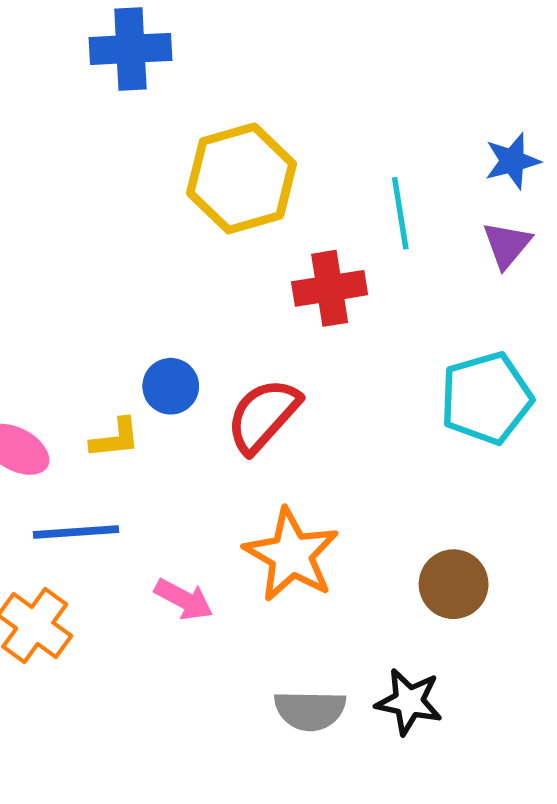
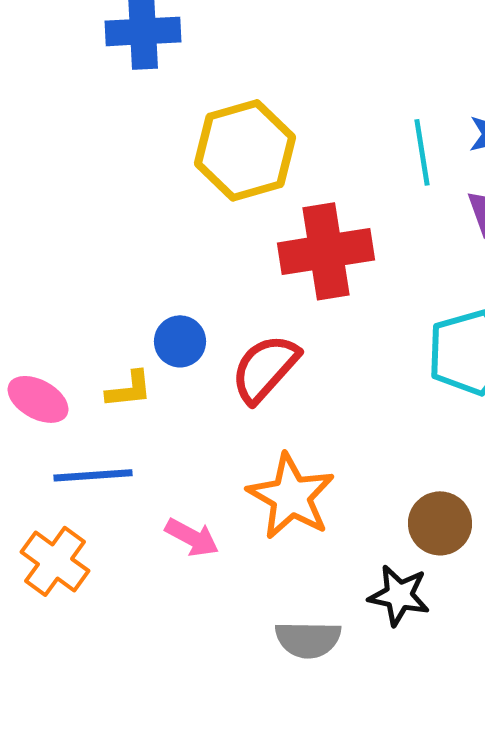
cyan line: (400, 213) -> (422, 152), moved
red cross: (330, 288) -> (326, 251), size x1.4
black star: (409, 702) -> (399, 595), moved

